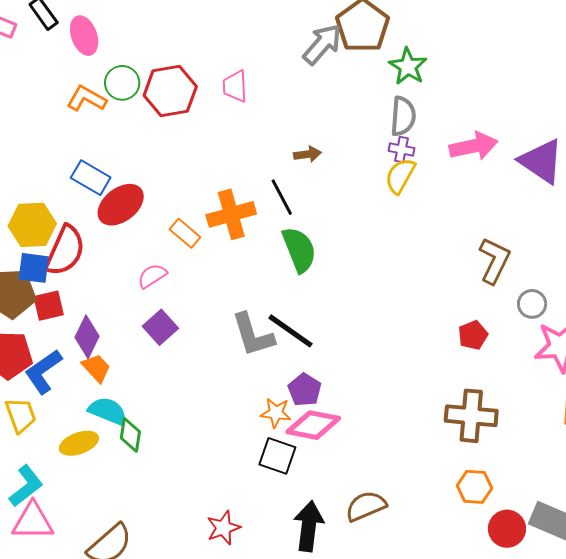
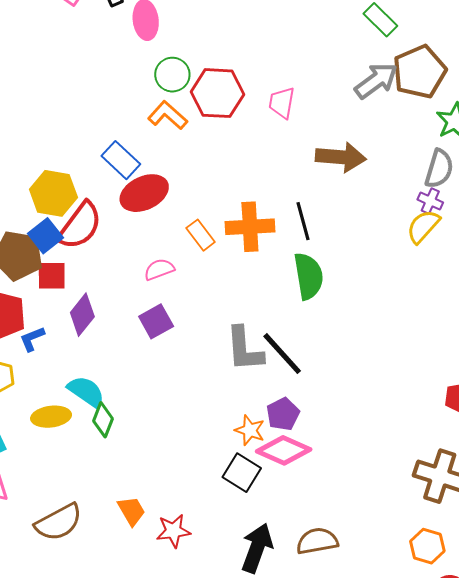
orange L-shape: (87, 99) -> (168, 115), moved
brown arrow: (307, 154) -> (341, 157), moved, size x1.8
blue square: (34, 268) -> (45, 236), turned 32
orange trapezoid: (96, 368) -> (131, 511), moved
blue L-shape: (43, 372) -> (32, 339), size x0.6

